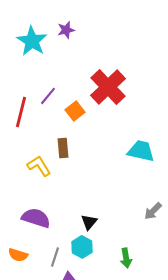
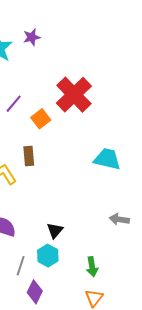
gray arrow: (153, 211) -> (119, 219), turned 54

